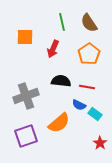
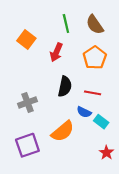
orange square: (25, 37) -> (26, 39), turned 36
black semicircle: (61, 81) -> (65, 86), turned 96
gray cross: (26, 96) -> (27, 102), size x0.7

